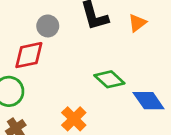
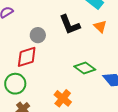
orange triangle: (137, 23) -> (100, 26), turned -32

